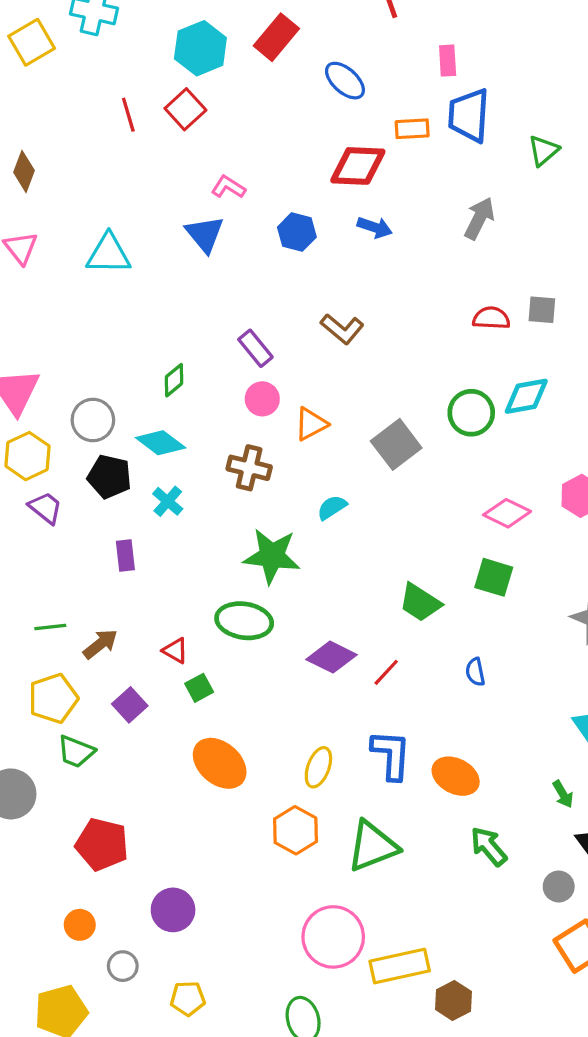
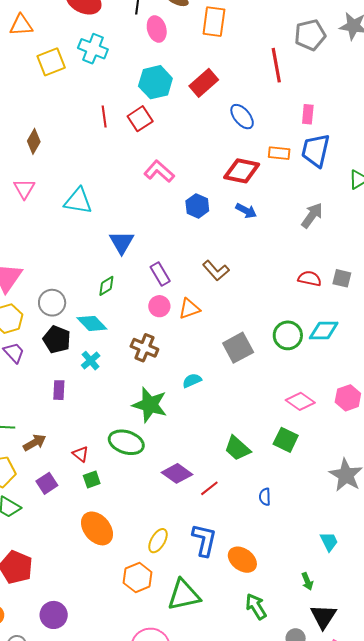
pink L-shape: (228, 187) -> (159, 171), size x1.4
blue triangle: (205, 234) -> (122, 242), moved
orange triangle: (311, 424) -> (189, 309), moved

